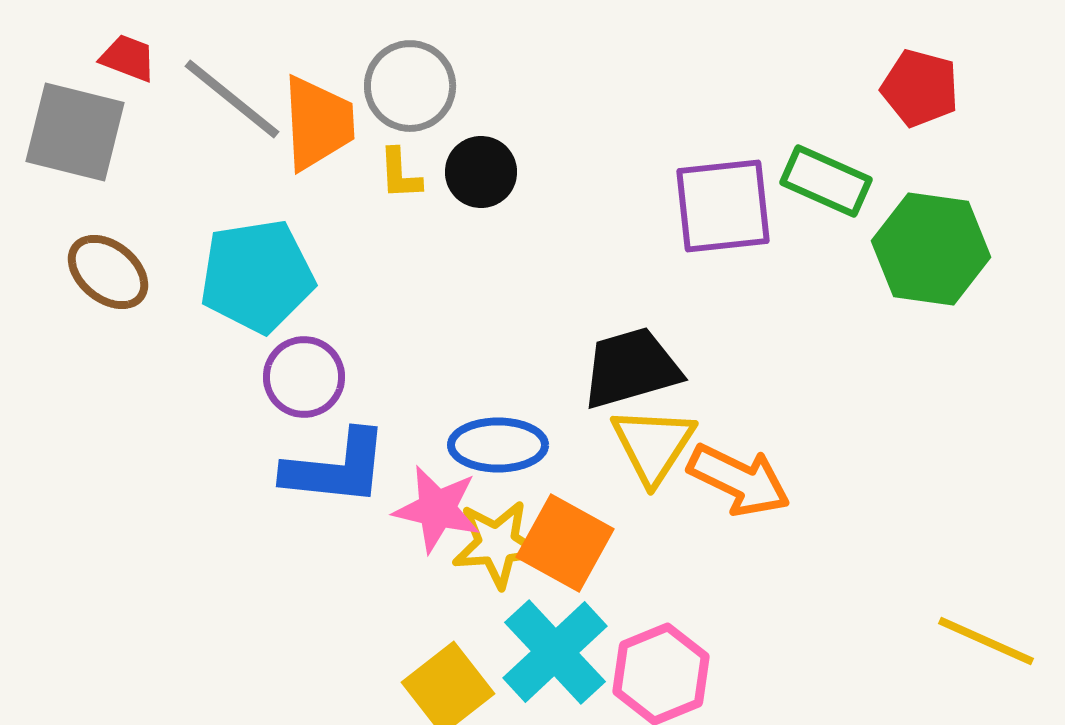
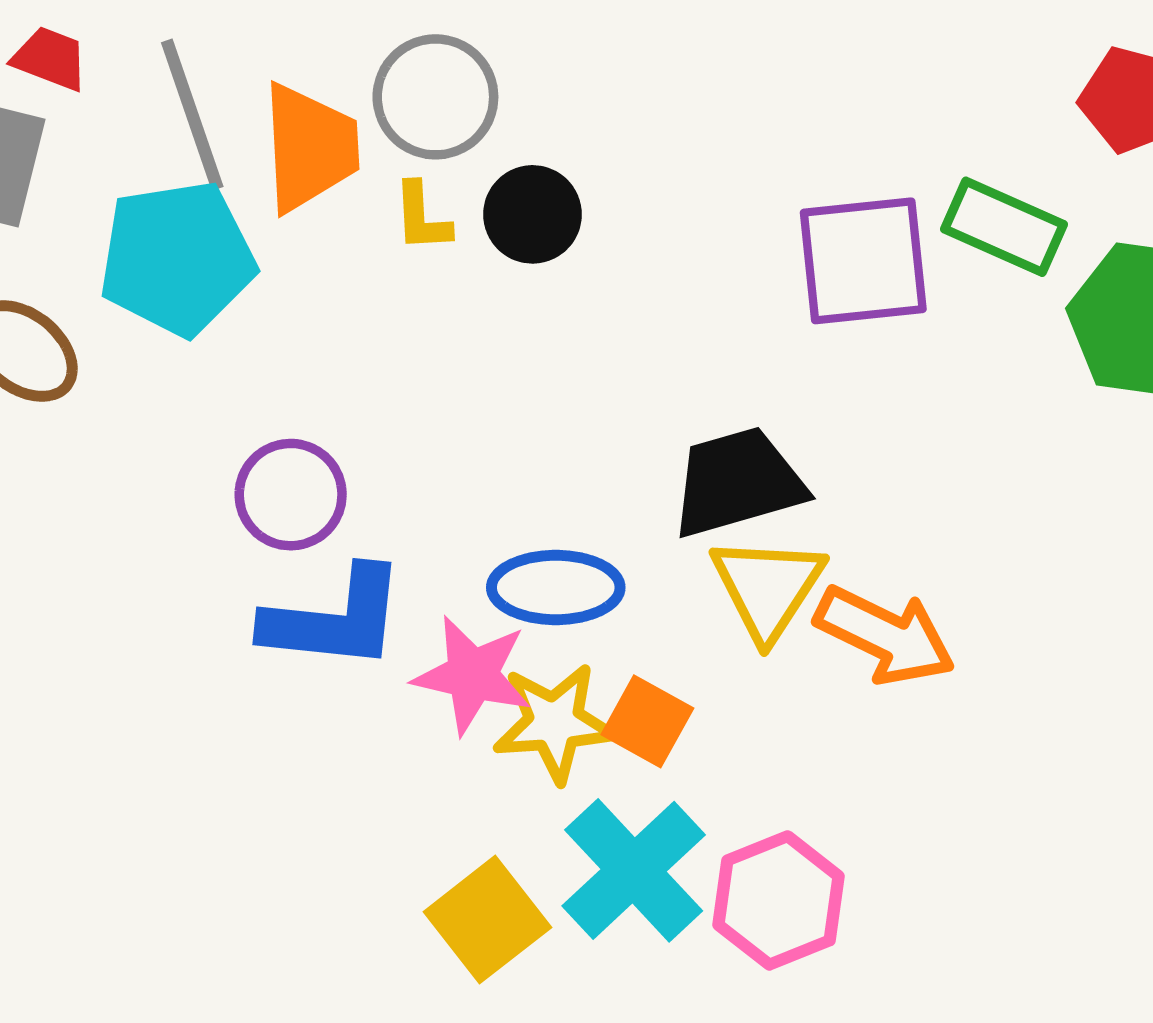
gray line: (232, 99) -> (192, 115), turned 32
cyan pentagon: (257, 276) -> (177, 258), moved
orange square: (565, 543) -> (647, 721), size x0.7

